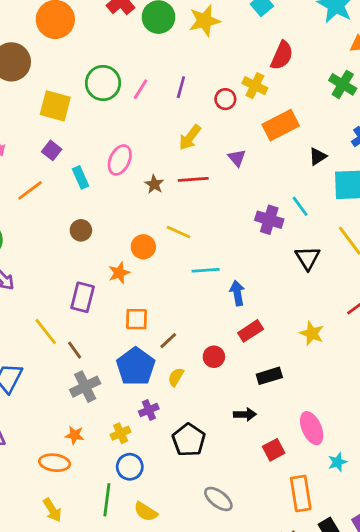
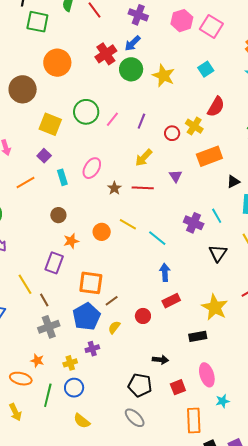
yellow star: (204, 21) -> (164, 76), turned 30
cyan line: (206, 270) -> (157, 238), moved, turned 36
orange star: (119, 273) -> (71, 241), moved
orange square: (137, 319) -> (91, 283), size x1.4
yellow star: (312, 333) -> (215, 307), size x1.5
black rectangle: (269, 376) -> (198, 336), moved
black pentagon: (189, 440) -> (140, 385), moved, turned -30
green line: (107, 500) -> (48, 395), moved

